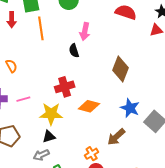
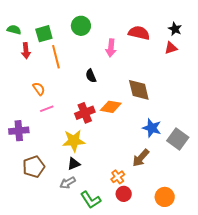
pink arrow: (85, 32) -> (111, 48), moved
orange semicircle: (11, 66) -> (39, 89), moved
brown diamond: (121, 69) -> (139, 90), turned -30
pink line: (23, 99) -> (47, 109), moved
orange diamond: (89, 106) -> (111, 107), moved

